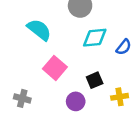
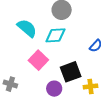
cyan diamond: (95, 38) -> (55, 35), moved
black square: (95, 80) -> (71, 72), size x1.5

